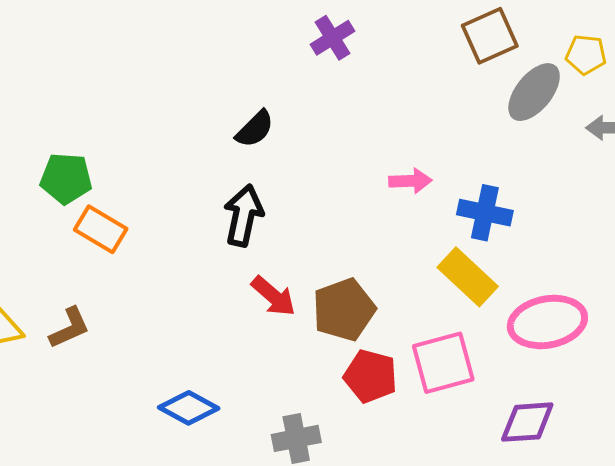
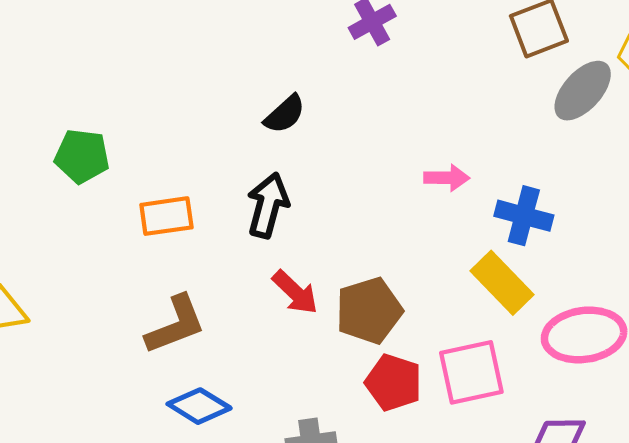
orange rectangle: (101, 229) -> (166, 216), moved, turned -42
brown L-shape: (70, 328) -> (176, 325), moved, size x1.4

